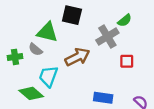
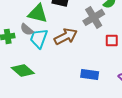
cyan trapezoid: (48, 76) -> (39, 38), moved

